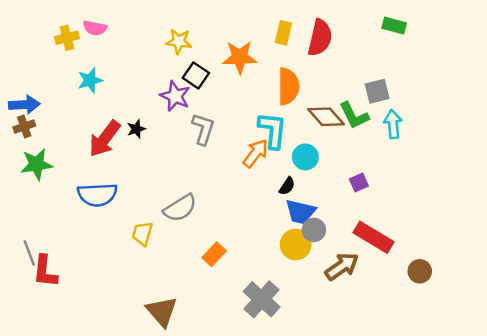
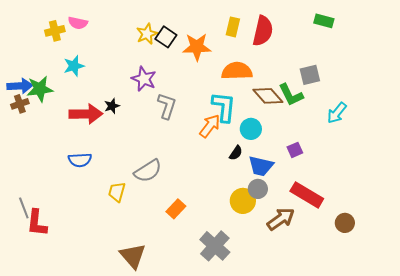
yellow star: (179, 41) -> (147, 34), turned -30
black square: (196, 75) -> (166, 37), moved
orange semicircle: (288, 86) -> (237, 71), turned -92
cyan arrow: (393, 124) -> (337, 113), moved, turned -135
red arrow: (105, 139) -> (86, 114), turned -128
green star: (36, 164) -> (40, 89), moved
blue semicircle: (97, 195) -> (80, 160), size x0.7
blue trapezoid: (300, 212) -> (261, 166), moved

